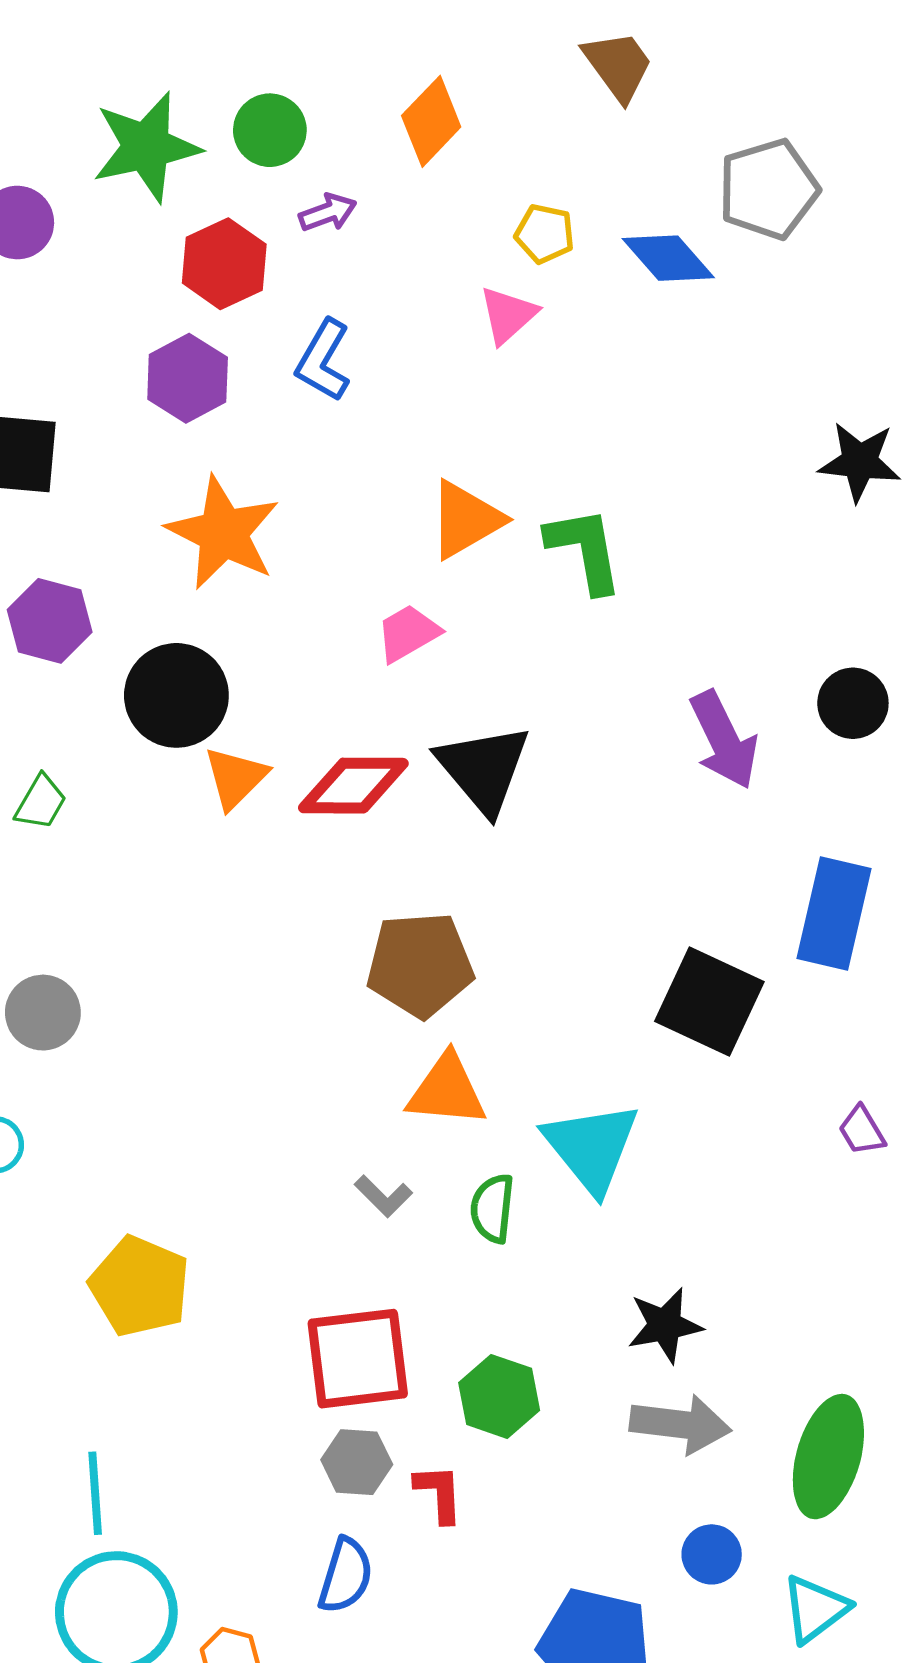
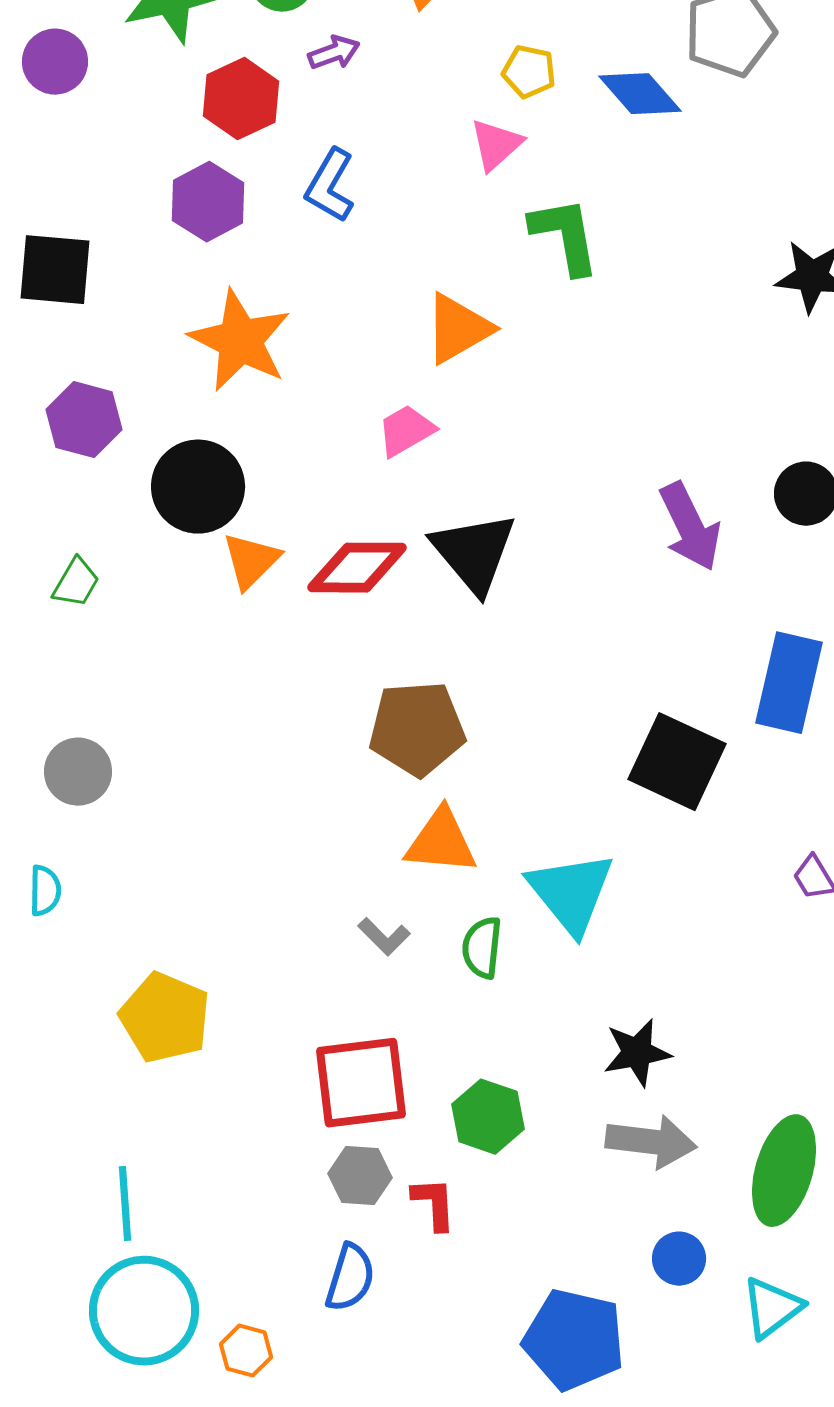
green L-shape: (585, 550) -> (565, 236), moved

